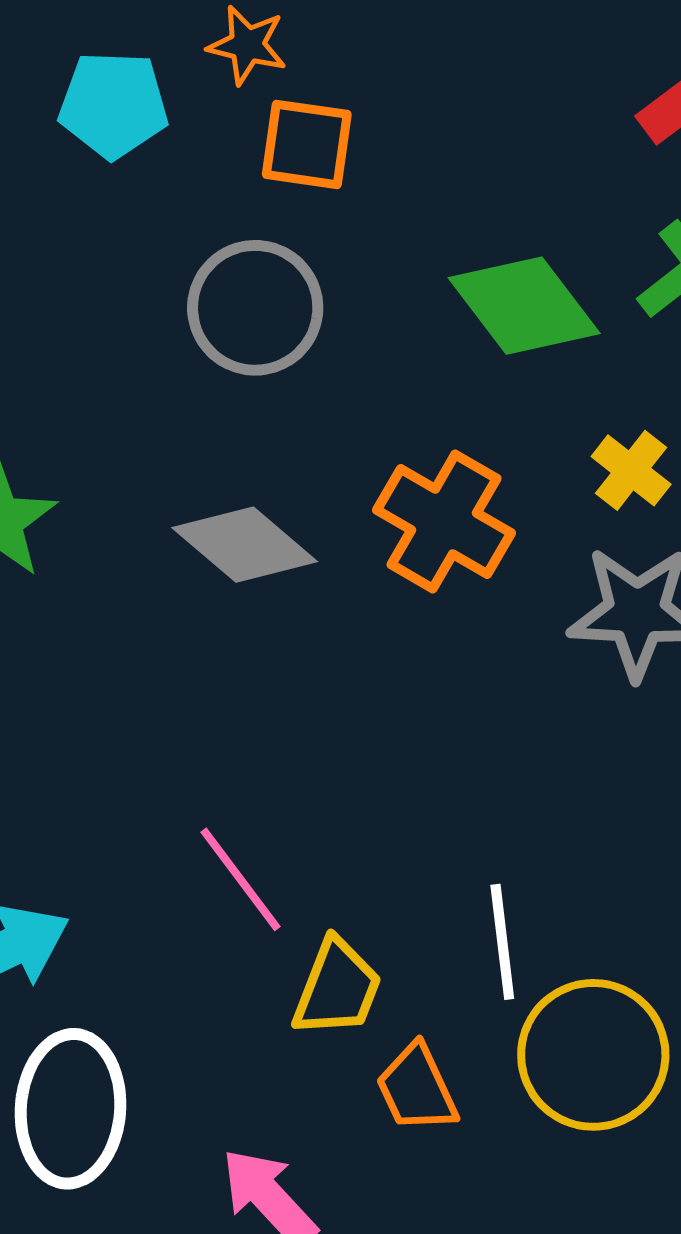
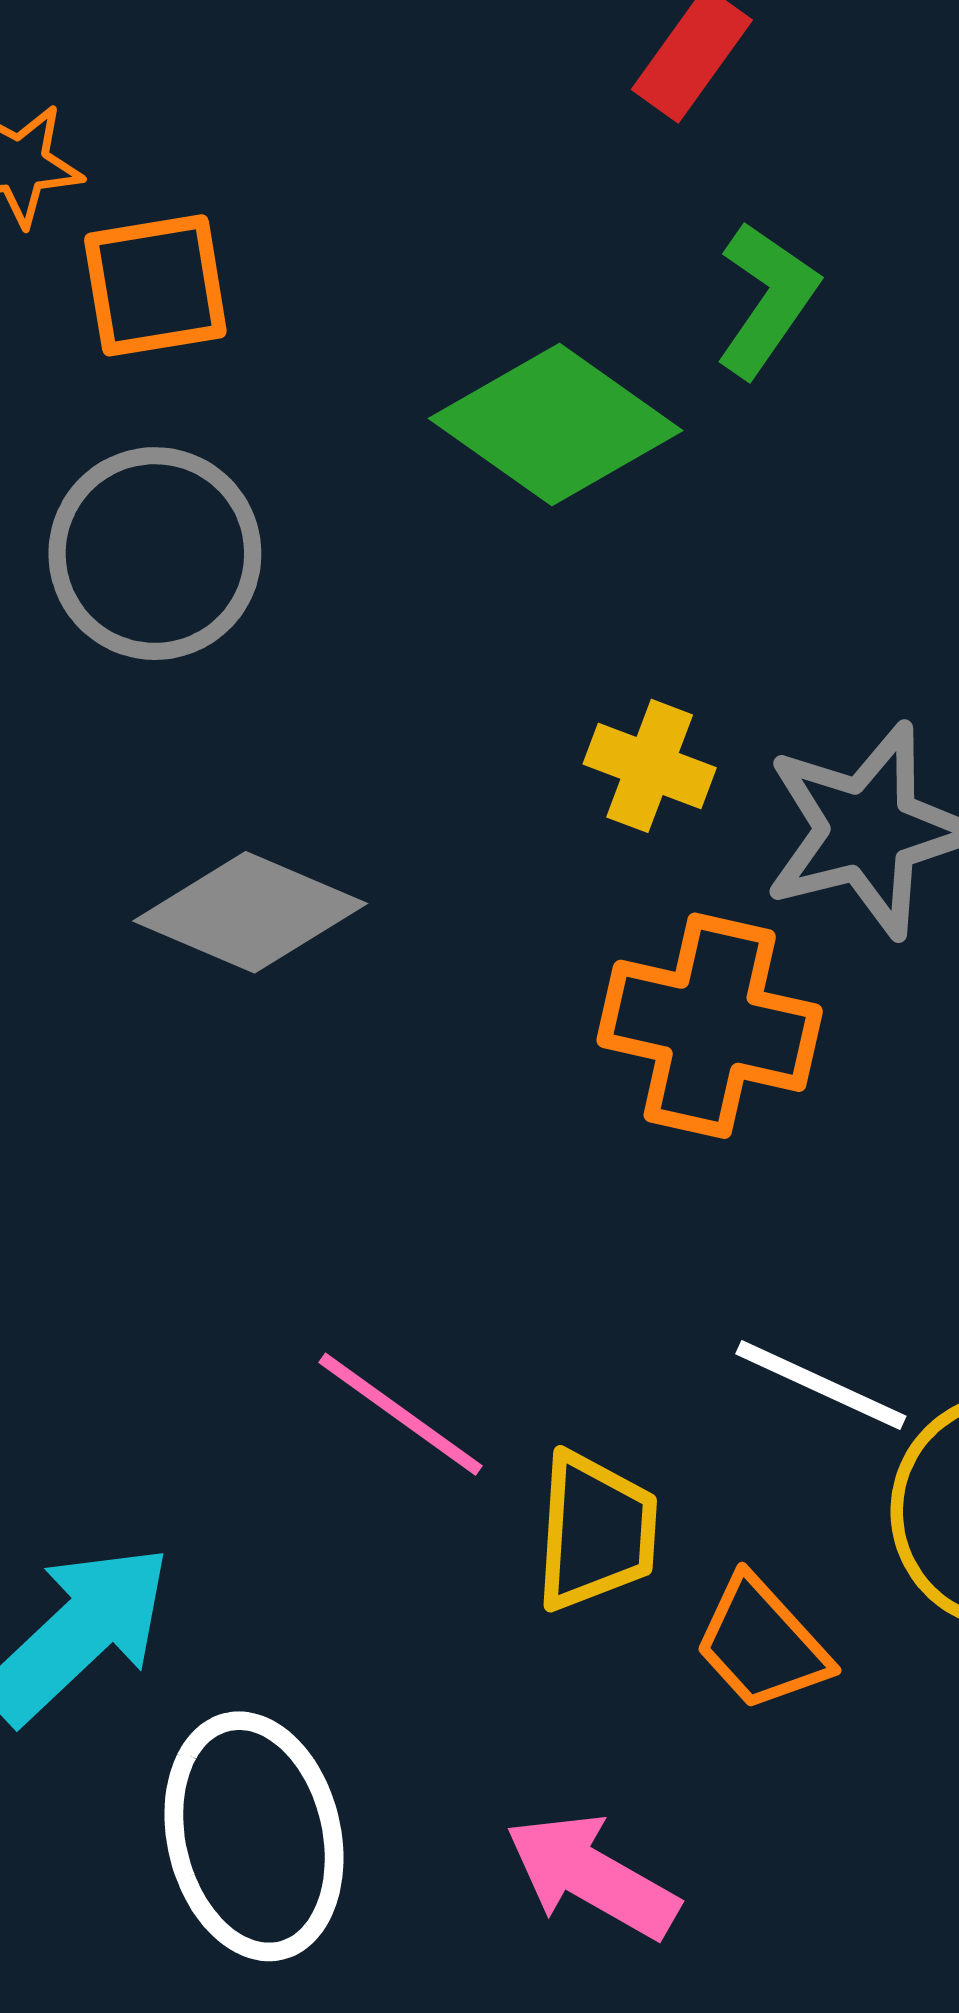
yellow cross: (631, 470) -> (650, 766), moved
orange cross: (444, 522) -> (710, 1026), moved
white line: (502, 942) -> (821, 1385), turned -41

